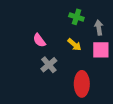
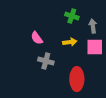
yellow arrow: (74, 45) -> (70, 42), turned -48
gray cross: (49, 65) -> (46, 61), turned -35

